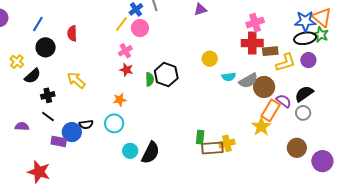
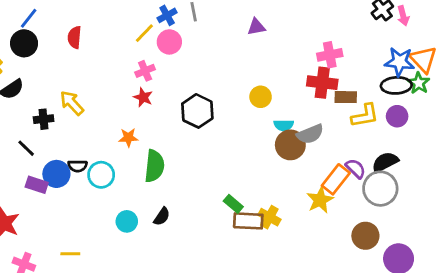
black circle: (46, 47) -> (24, 43), moved
green semicircle: (150, 79) -> (154, 166), moved, size x1.6
brown circle: (264, 87) -> (290, 145), moved
black cross: (48, 95) -> (44, 119), moved
gray circle: (303, 113) -> (380, 189), size x1.6
cyan circle: (114, 123) -> (101, 175), moved
green rectangle: (200, 137) -> (233, 204), turned -64
yellow cross: (227, 143) -> (269, 217), turned 35
cyan circle: (130, 151) -> (127, 221), moved
black semicircle: (150, 153) -> (162, 216), size x0.6

